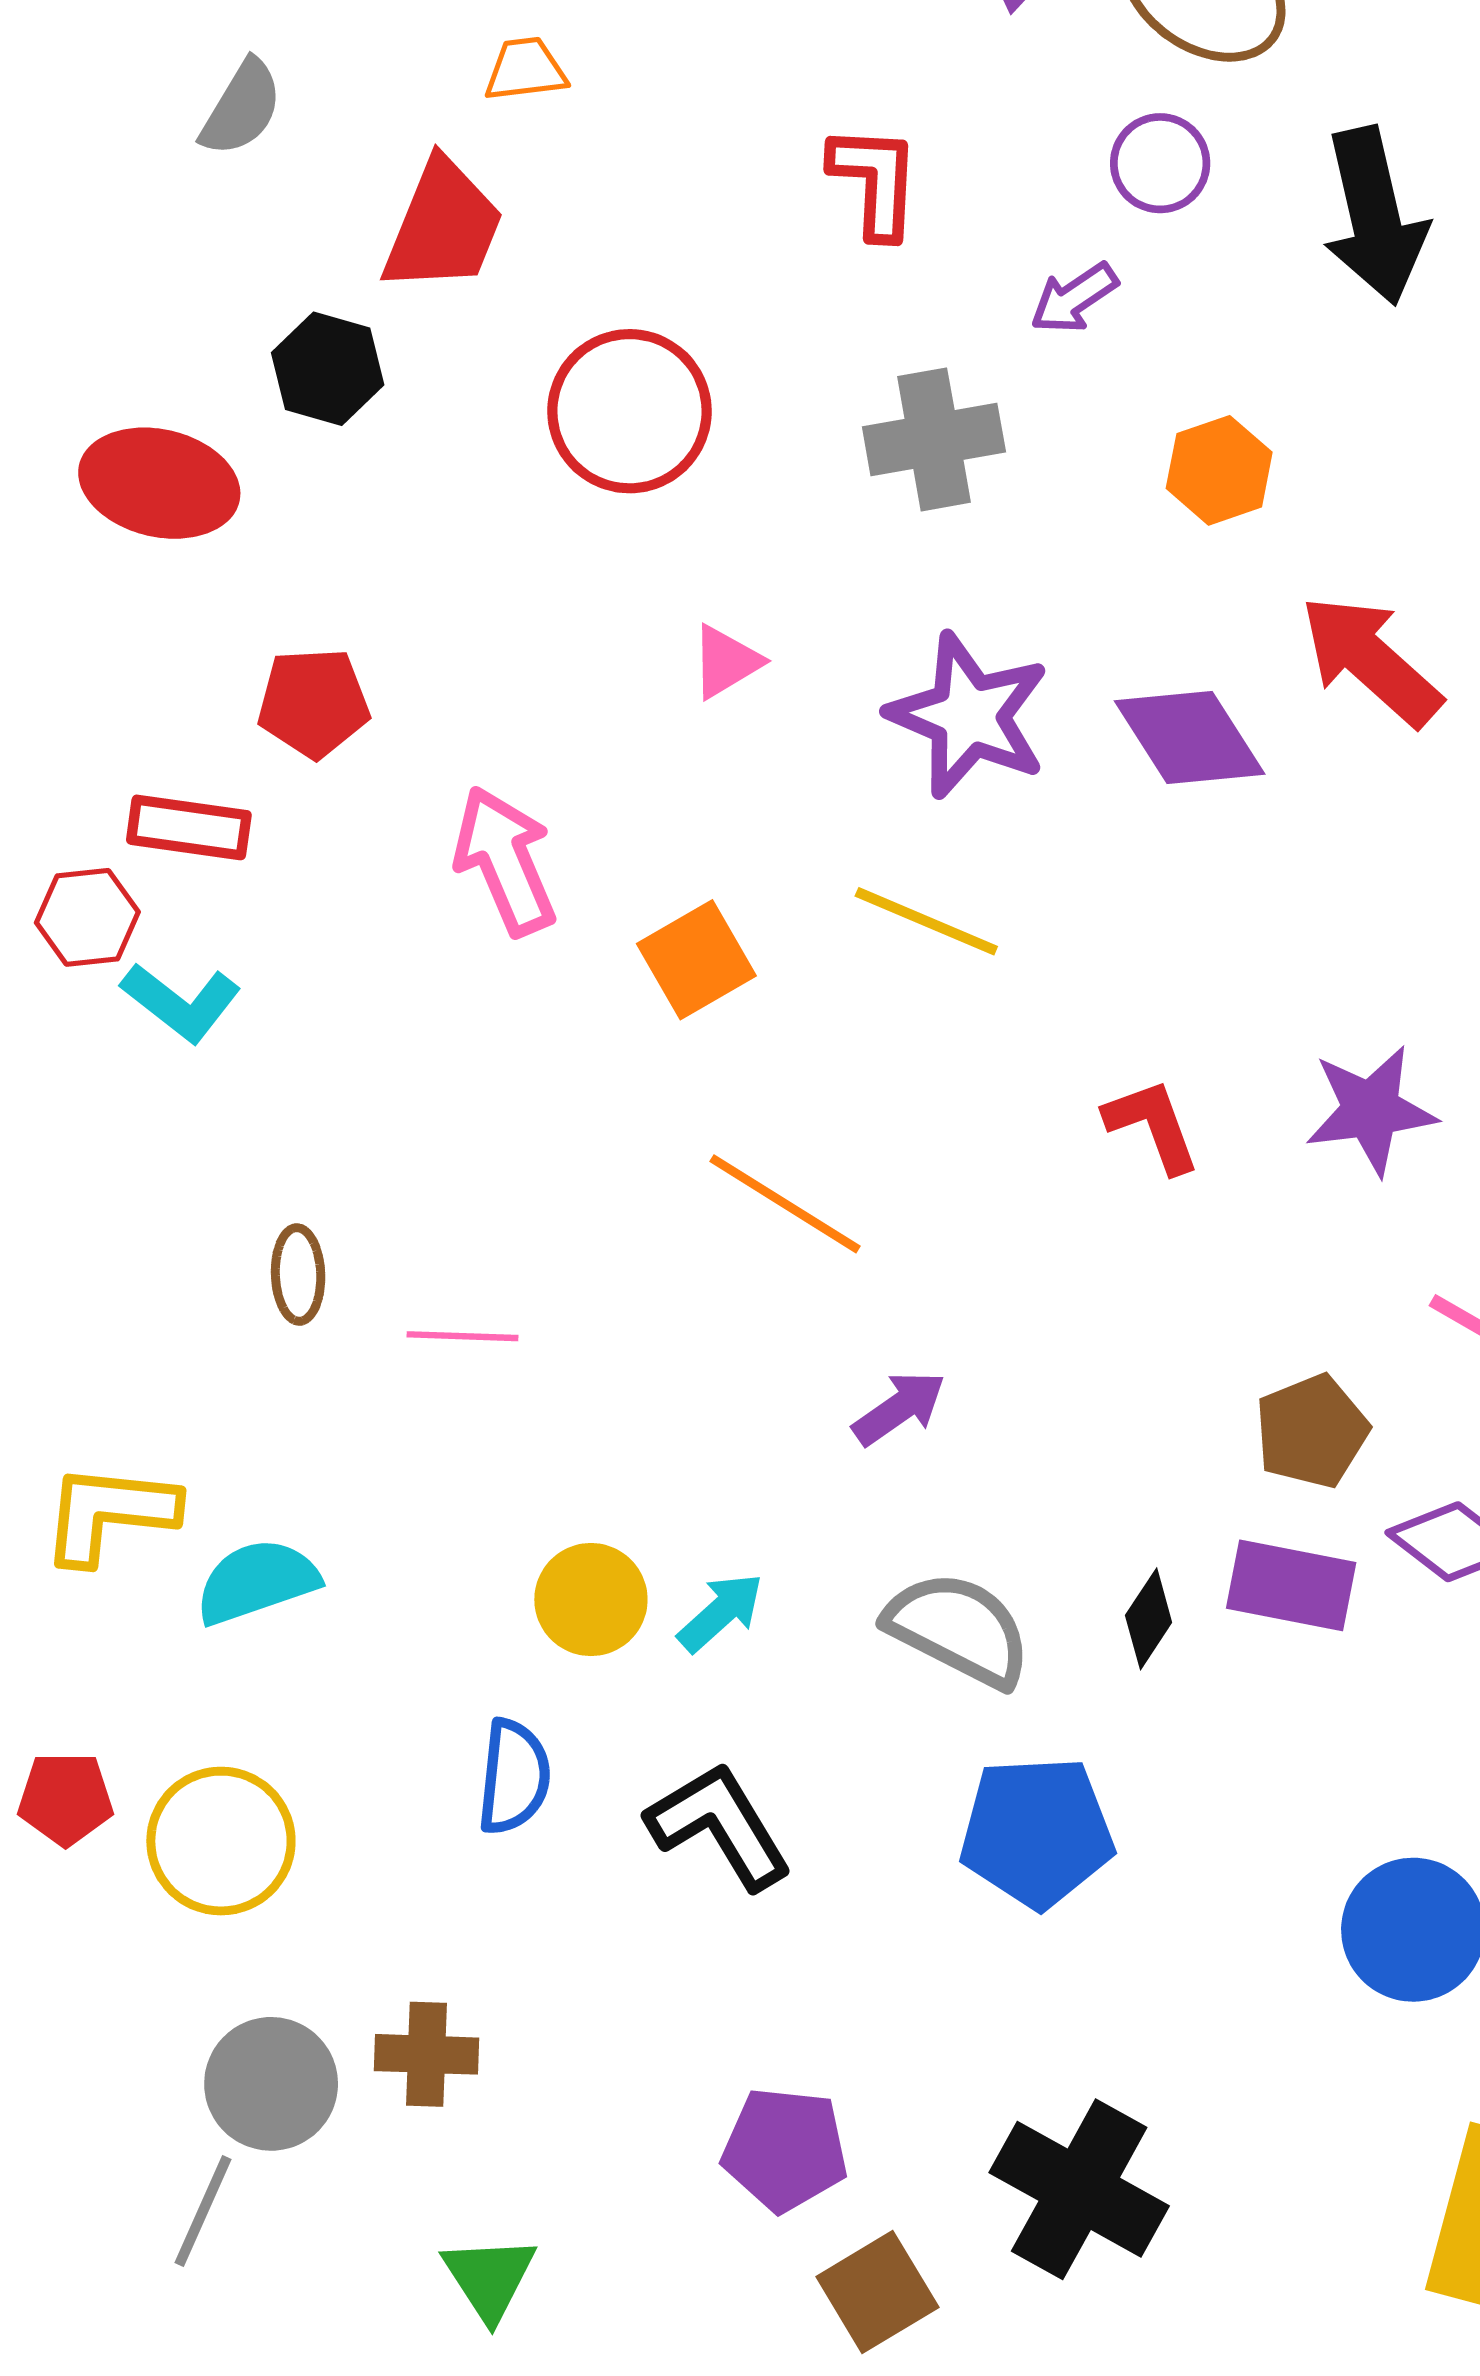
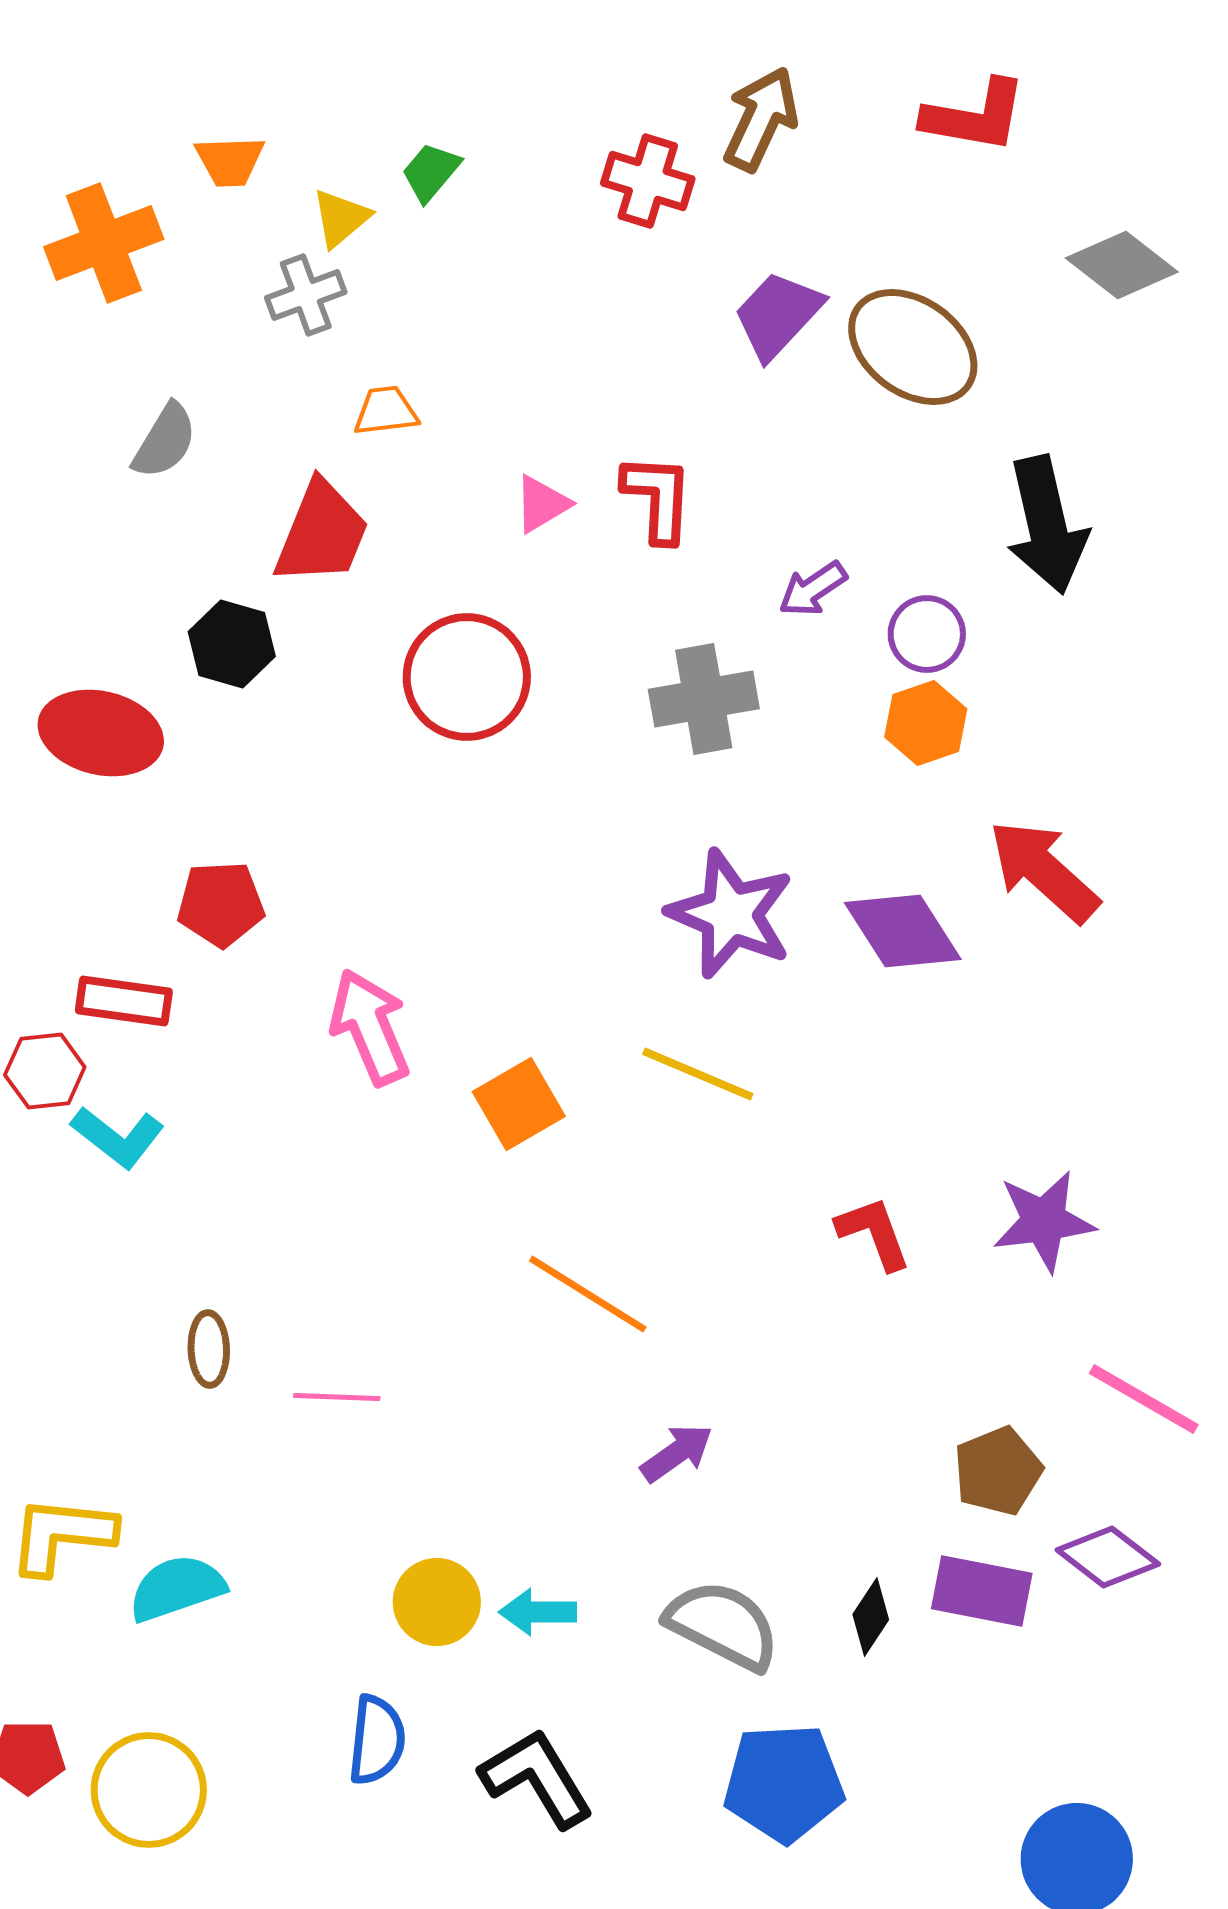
purple circle: (1160, 163) -> (927, 634), moved
pink triangle: (726, 662) -> (542, 504), moved
cyan arrow: (721, 1612) -> (538, 1612), turned -138

